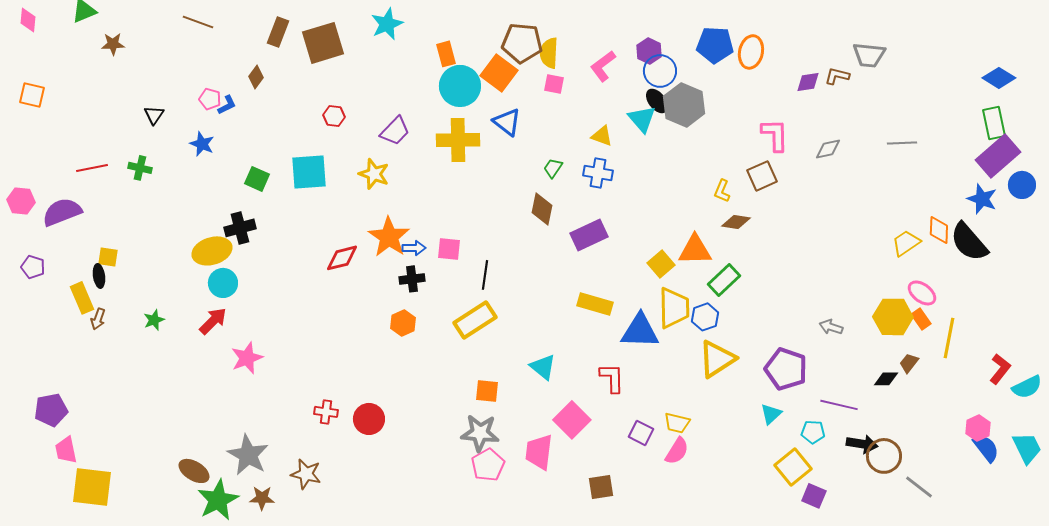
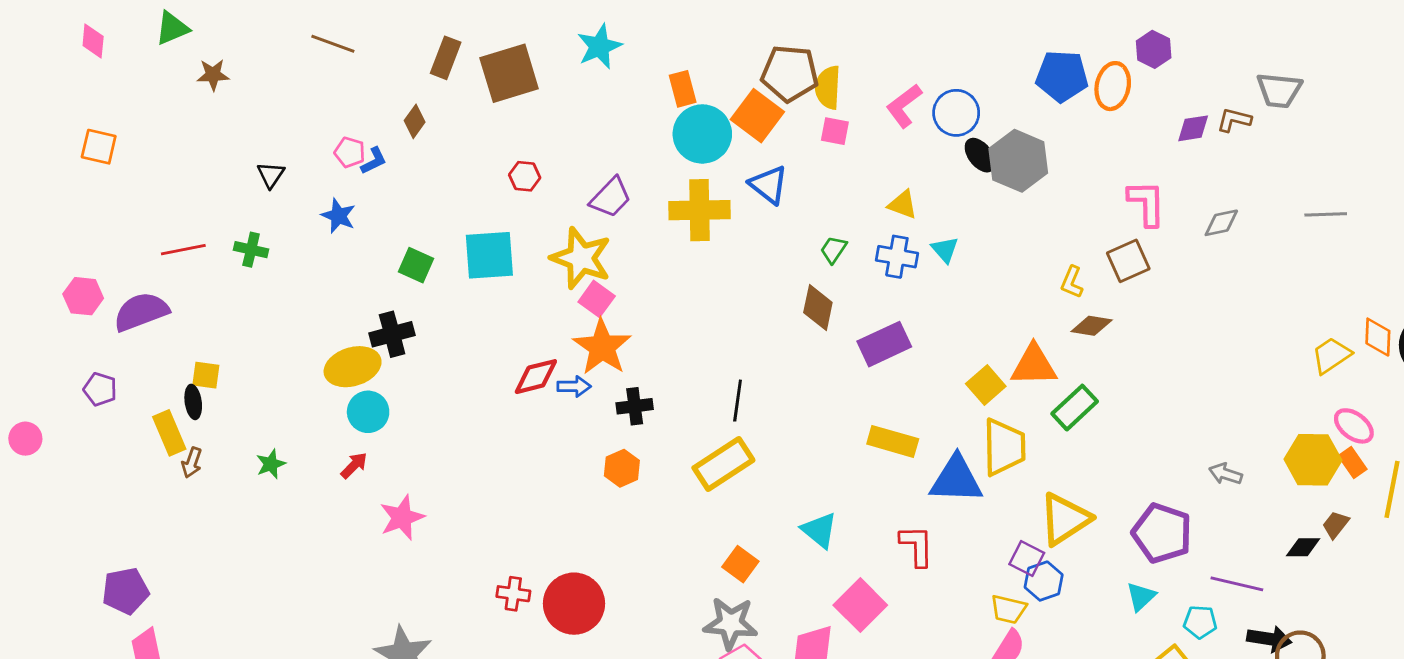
purple hexagon: (649, 51) -> (1154, 49), moved
blue circle: (660, 71) -> (956, 113), moved
cyan triangle: (642, 119) -> (945, 250), moved, size x0.7
yellow star: (374, 174) -> (581, 258), size x1.4
blue arrow: (414, 248) -> (574, 386), moved
pink square: (449, 249) -> (597, 299), moved, turned 30
blue hexagon: (705, 317) -> (1044, 581), moved
red arrow: (213, 321) -> (354, 465), size x0.7
orange square: (487, 391) -> (740, 564), turned 30
red circle: (369, 419) -> (574, 604), size x1.4
purple square: (641, 433) -> (1027, 558), moved

